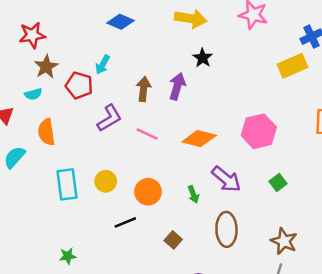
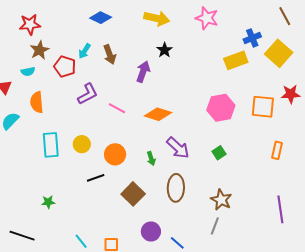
brown arrow: (144, 89) -> (110, 54), moved, turned 150
pink hexagon: (259, 131) -> (221, 108), moved
brown square: (173, 240) -> (133, 194), size x1.6

